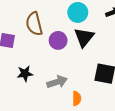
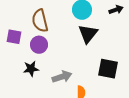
purple circle: (58, 40) -> (39, 45), moved

